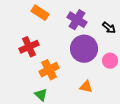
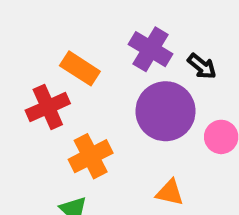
orange rectangle: (40, 13) -> (80, 68), moved
black arrow: (109, 28) -> (202, 66), moved

